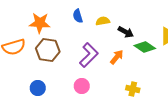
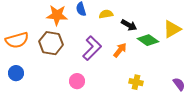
orange star: (40, 23) -> (57, 15), moved
pink circle: (82, 86) -> (77, 81), moved
blue circle: (38, 88) -> (16, 73), moved

